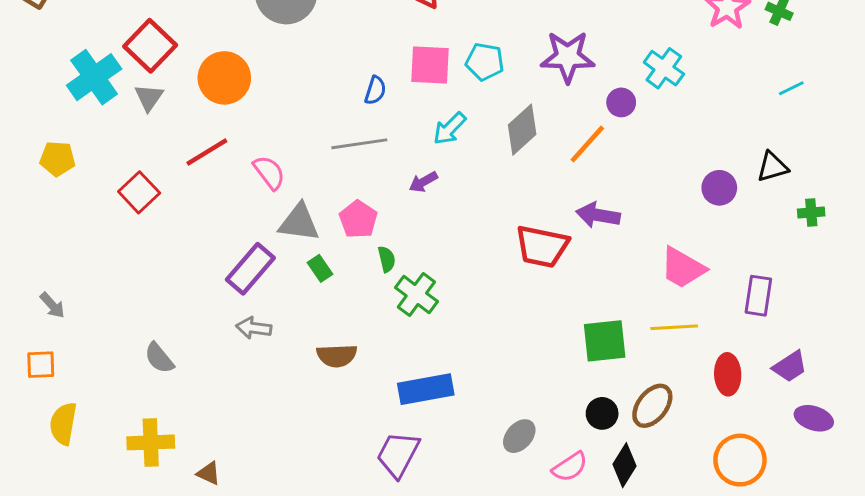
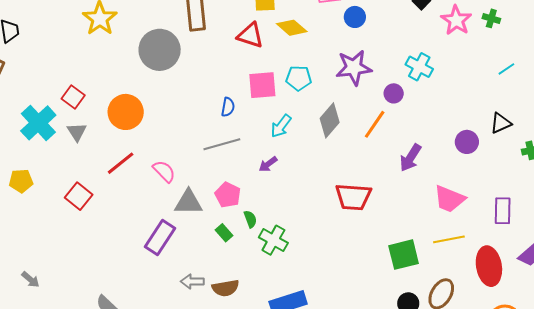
red square: (150, 46) -> (73, 97), size x0.7
purple arrow: (598, 215) -> (410, 158), moved, turned -60
green rectangle: (320, 268) -> (224, 233), moved
gray arrow: (254, 328) -> (192, 282), moved
red ellipse: (728, 374) -> (489, 266), size x1.4

